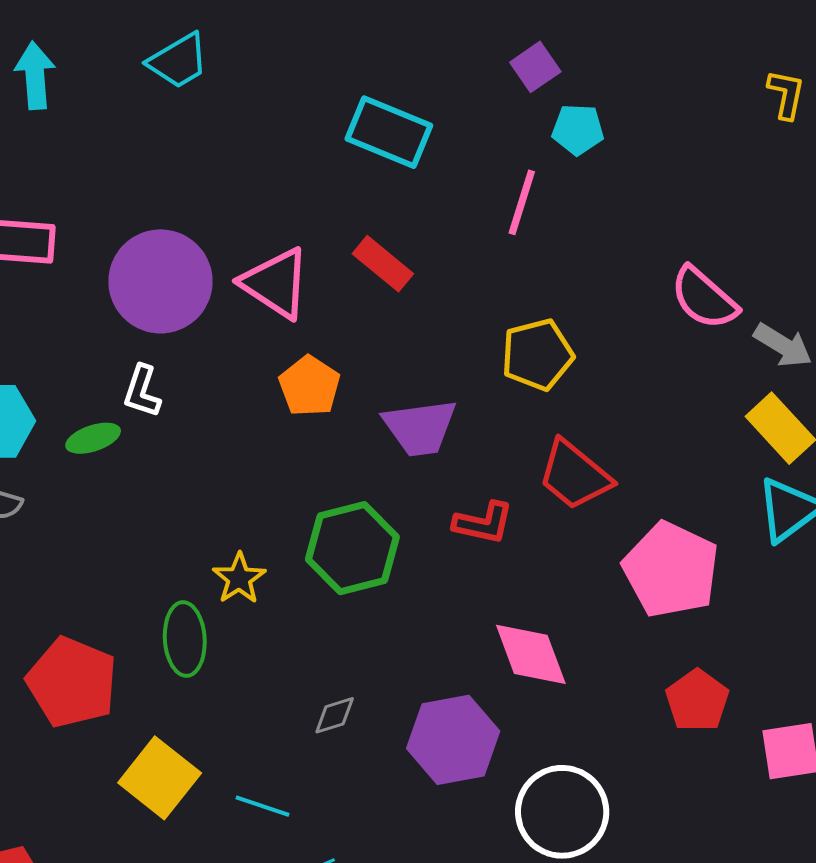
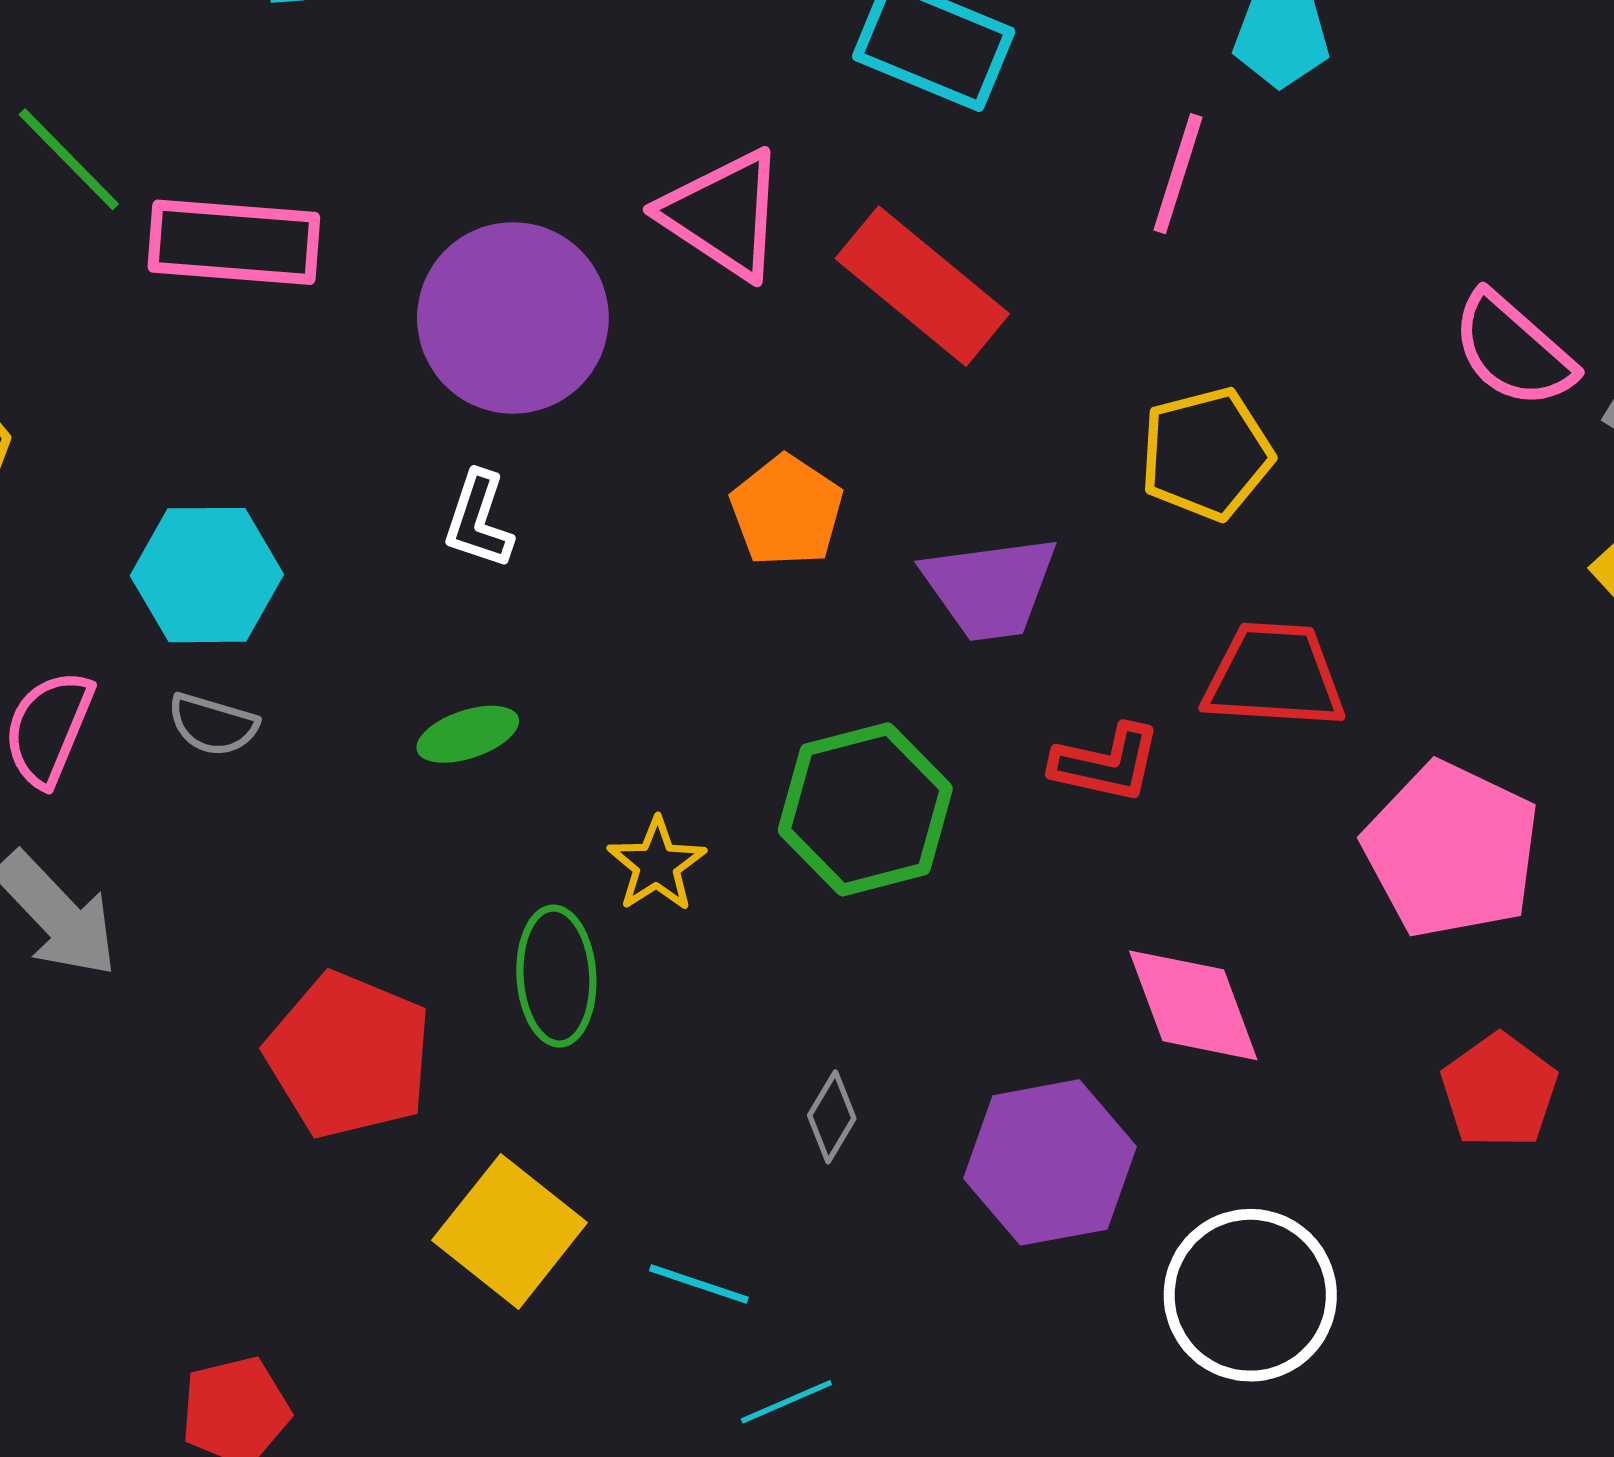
red rectangle: (383, 264) -> (922, 286), size x1.5
pink triangle: (275, 283) -> (723, 214), moved
green ellipse: (93, 438) -> (468, 734), moved
red trapezoid: (574, 475) -> (1274, 676), turned 144
gray diamond: (335, 715) -> (832, 1117), turned -42

